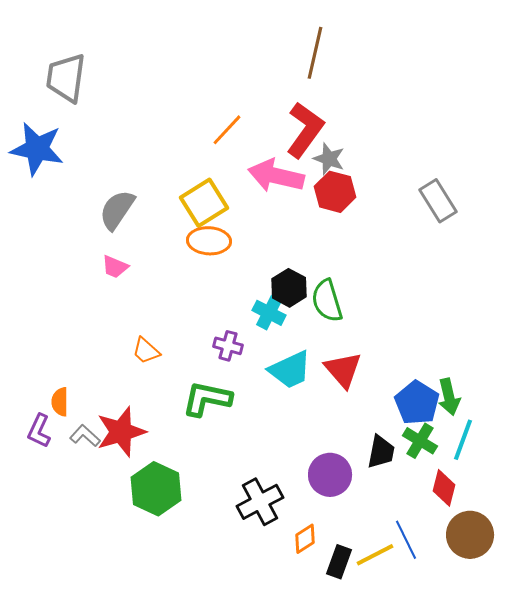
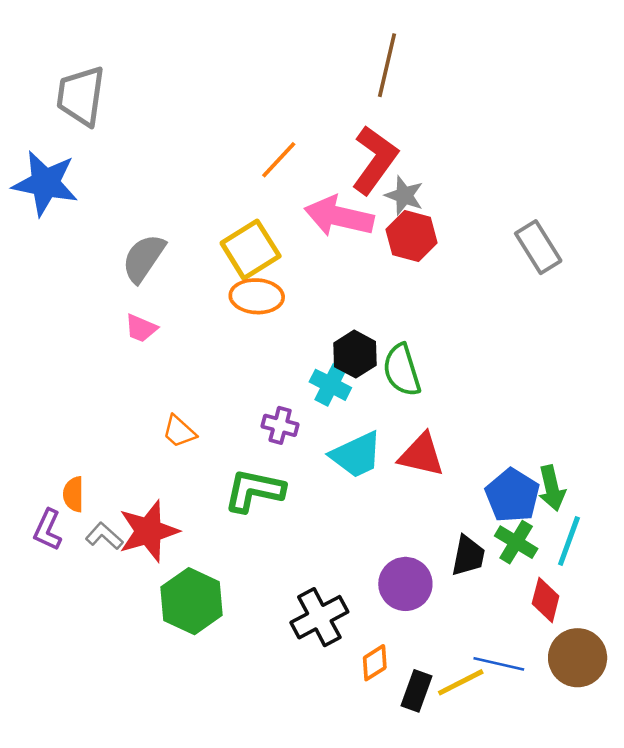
red triangle: (343, 370) -> (421, 455), turned -36
blue line: (406, 540) -> (499, 664), turned -51

